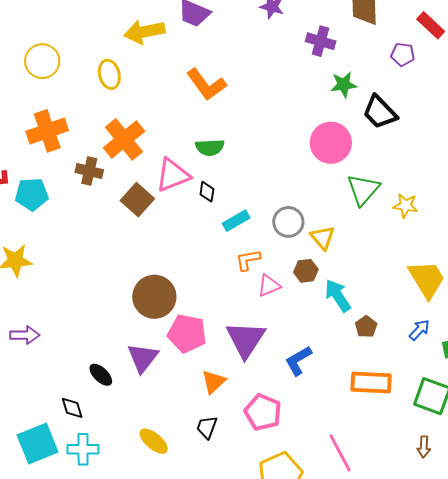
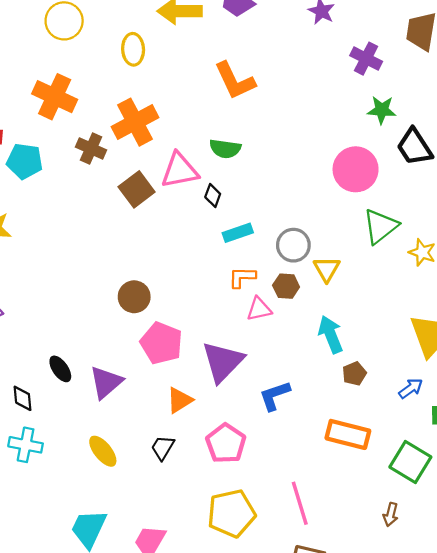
orange cross: (47, 131) -> (55, 97), turned 33
brown hexagon: (306, 271) -> (286, 286), moved
brown circle: (154, 297) -> (134, 297), size x0.7
purple triangle: (143, 358) -> (106, 382), moved

